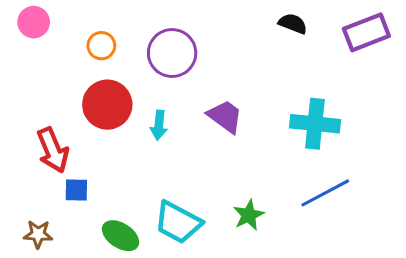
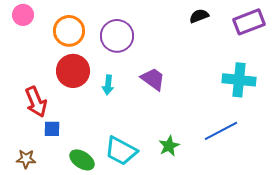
black semicircle: (293, 24) -> (199, 16), turned -42
orange circle: (101, 46) -> (69, 31), size x1.6
cyan cross: (315, 124) -> (239, 80), moved

